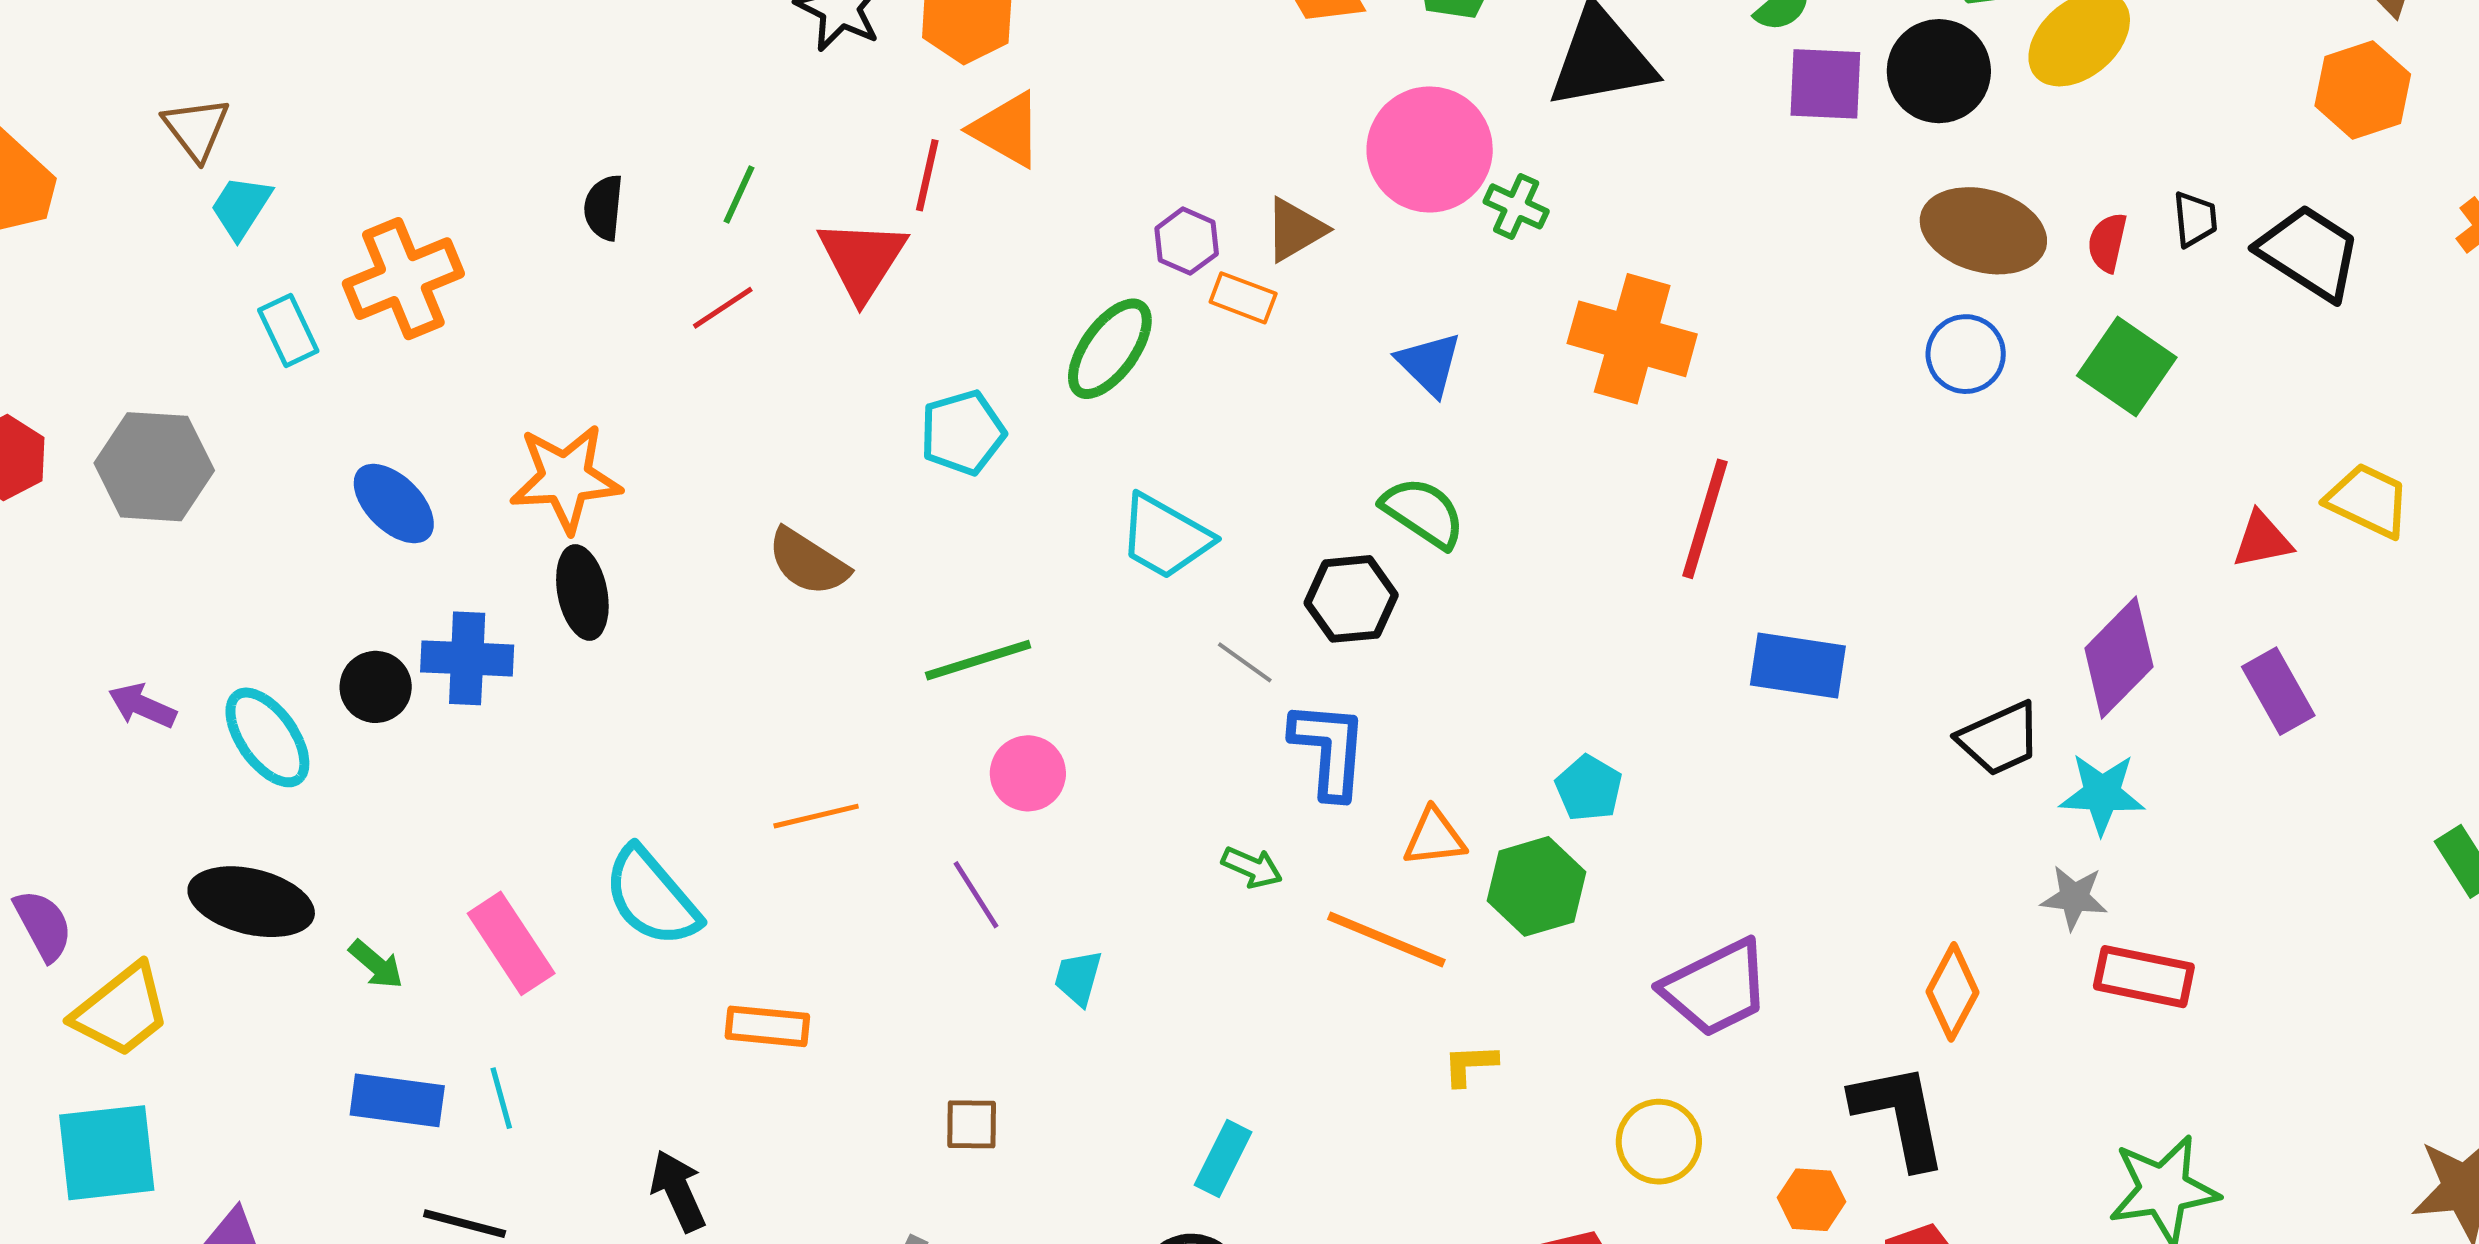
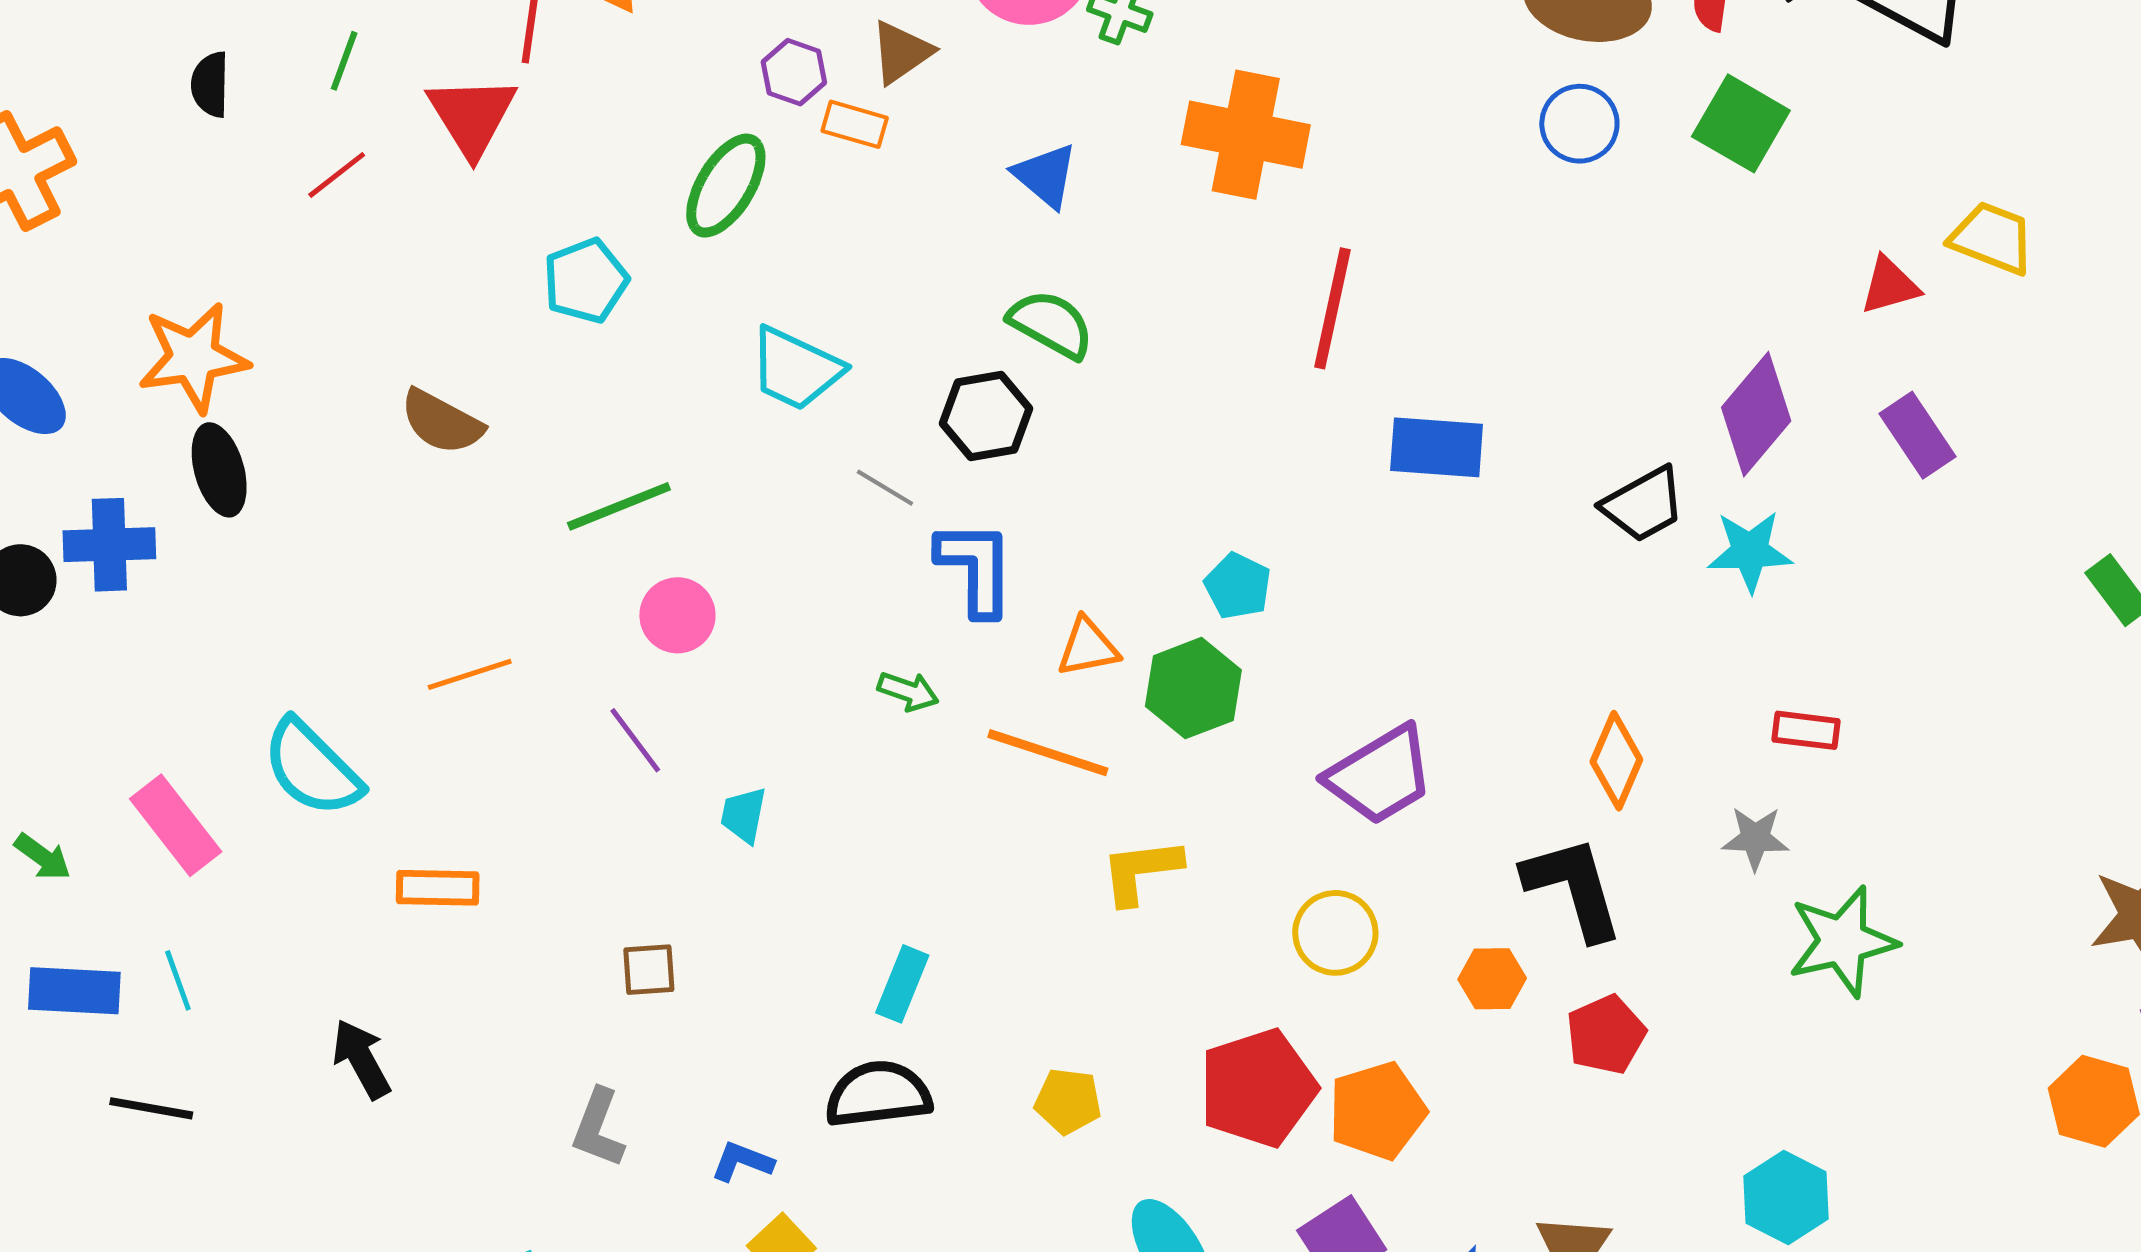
gray star: (2074, 898) -> (1755, 838), moved
red rectangle: (2144, 977) -> (1806, 730), size x0.7
yellow L-shape: (1470, 1065) -> (1141, 871), size x1.5

